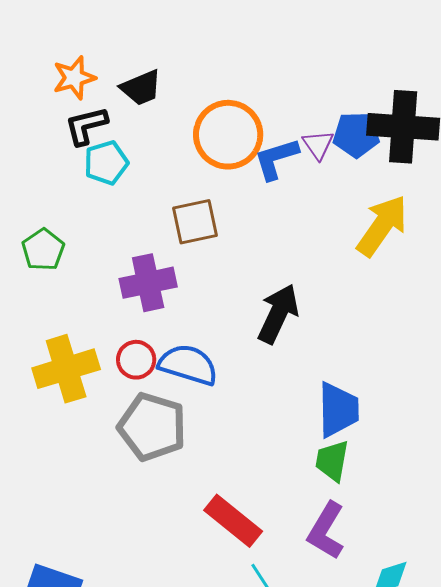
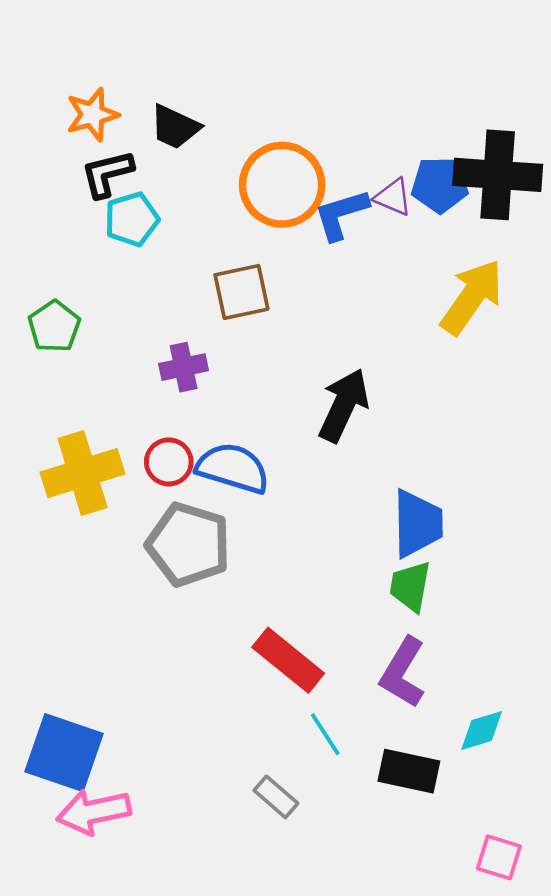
black trapezoid: (141, 88) -> (175, 127), turned 48
purple triangle: (318, 145) -> (393, 197), turned -32
purple cross: (148, 283) -> (184, 367), size x0.7

